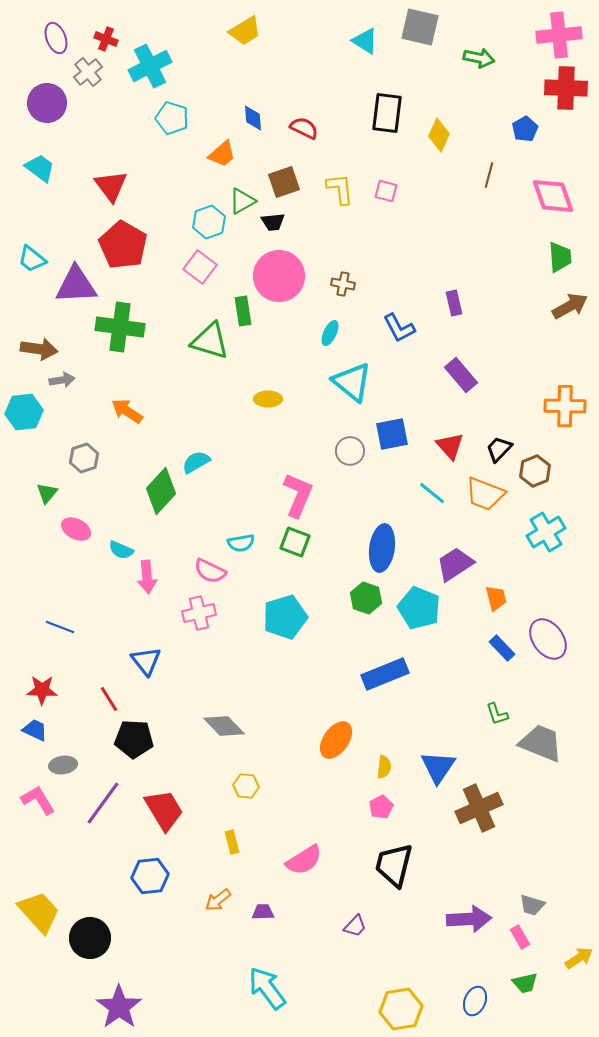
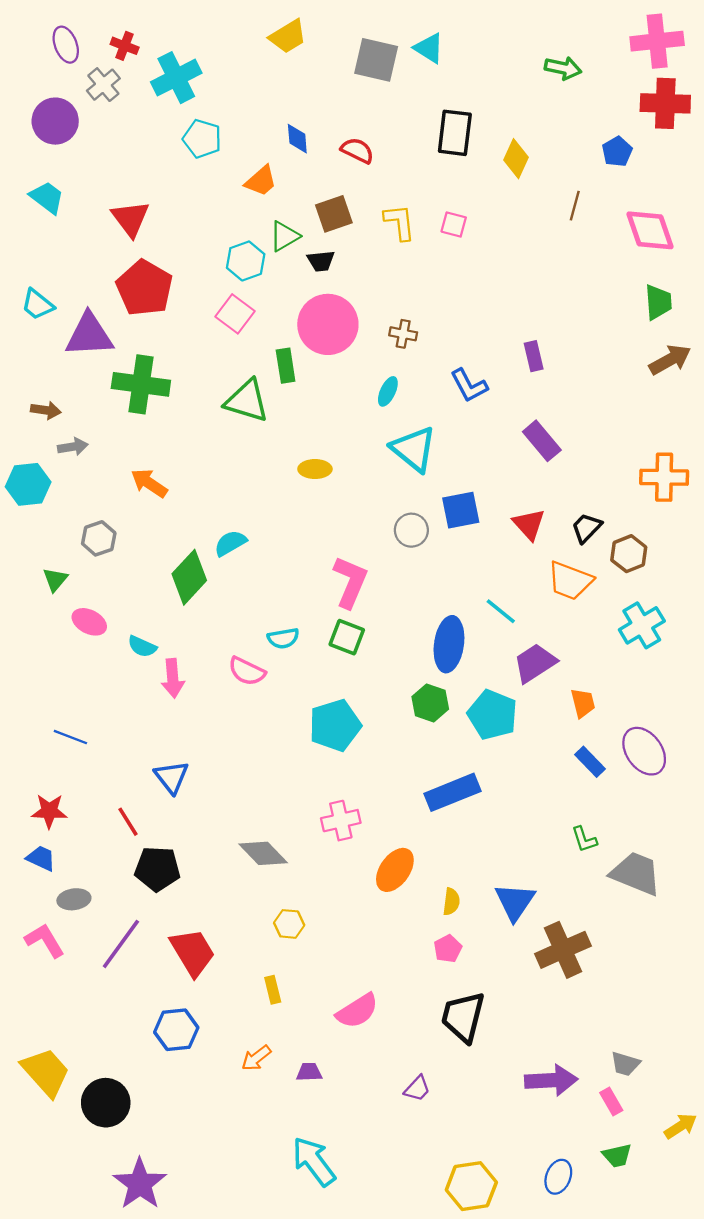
gray square: (420, 27) -> (376, 60), moved
brown arrow: (39, 349) -> (46, 410), size x0.7
cyan line: (432, 493) -> (501, 611), moved
pink cross: (199, 613) -> (341, 821), moved

